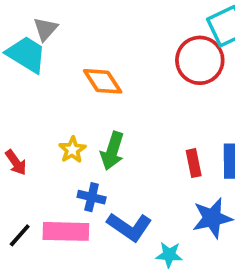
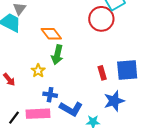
green arrow: (112, 151) -> (57, 55), moved

